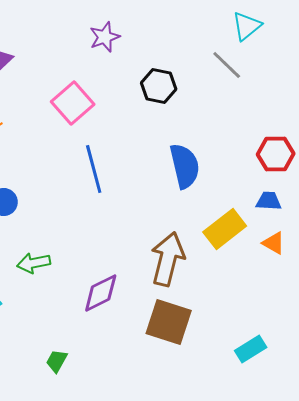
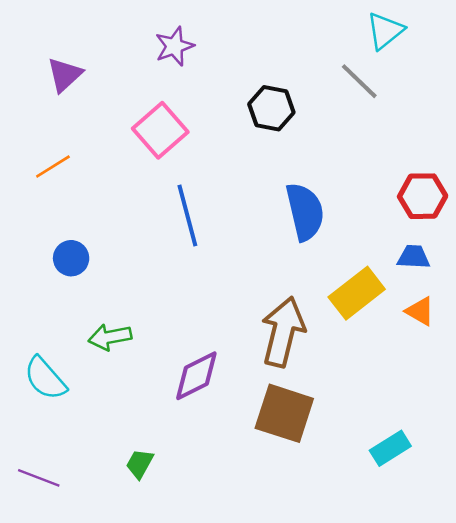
purple star: (105, 37) -> (174, 46), moved

